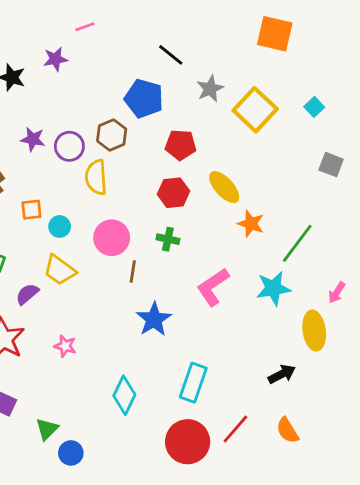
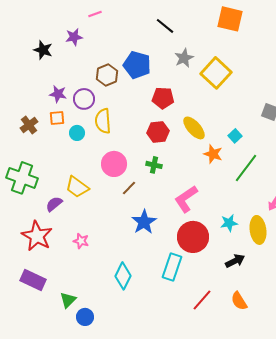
black line: (171, 55) -> (165, 26), moved
cyan square: (314, 107) -> (235, 136), moved
brown hexagon: (112, 135) -> (107, 75), moved
orange square: (31, 210) -> (57, 118), moved
cyan circle: (60, 226) -> (77, 133), moved
brown line: (133, 271) -> (129, 188), turned 35
cyan star: (273, 288) -> (229, 223), moved, size x0.7
red circle: (188, 442) -> (193, 237), moved

